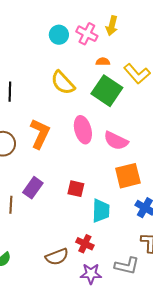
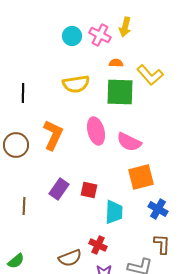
yellow semicircle: (63, 83) -> (76, 84), turned -56
green square: (107, 91) -> (120, 92), turned -32
purple rectangle: (33, 188) -> (59, 189), moved

